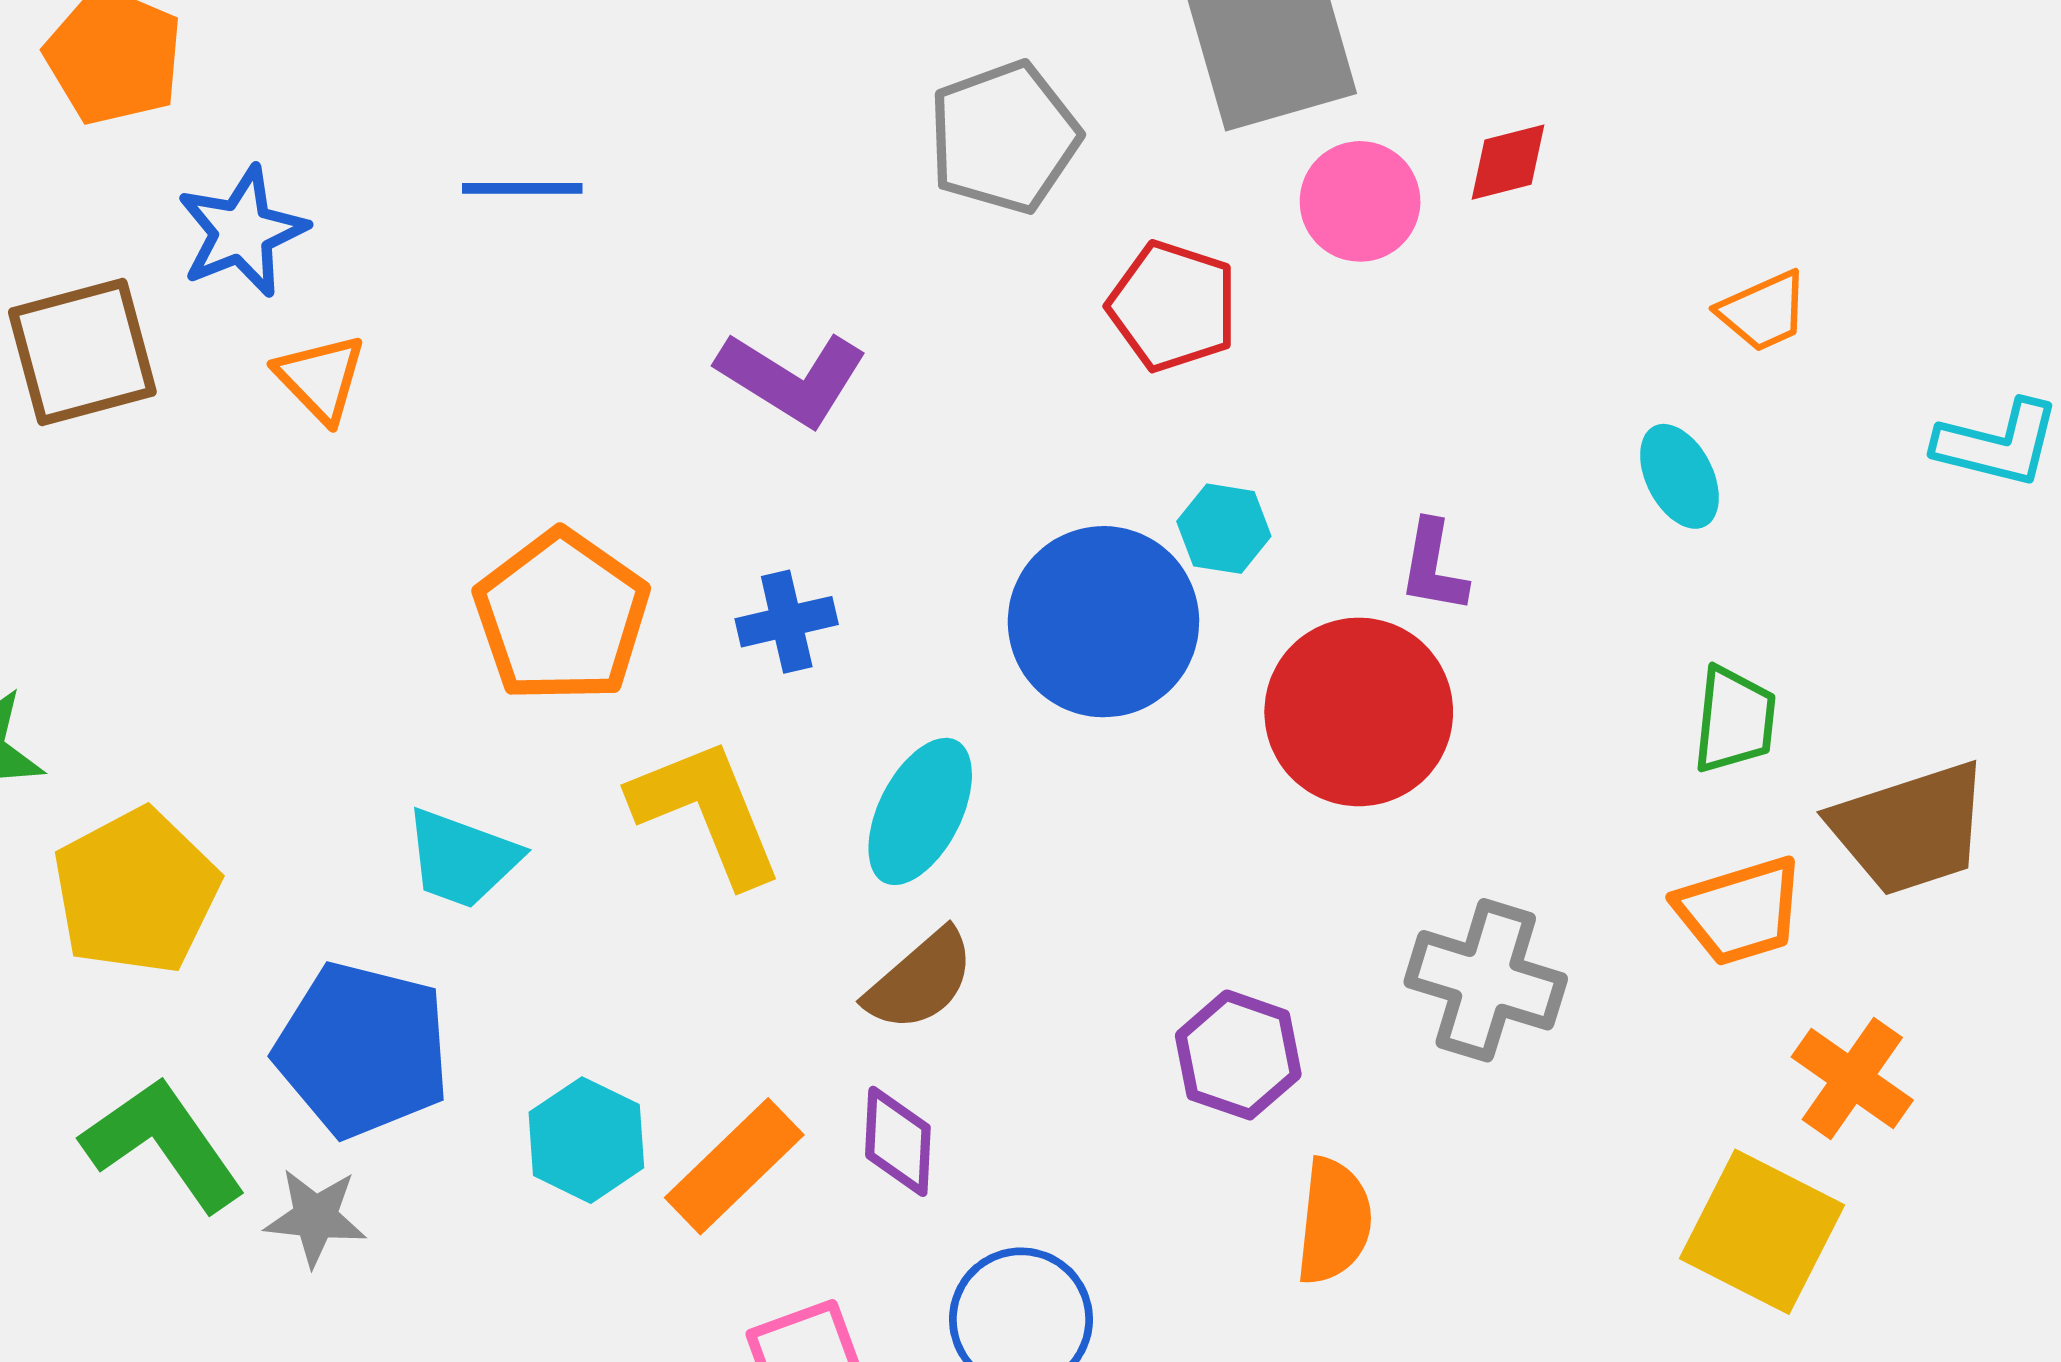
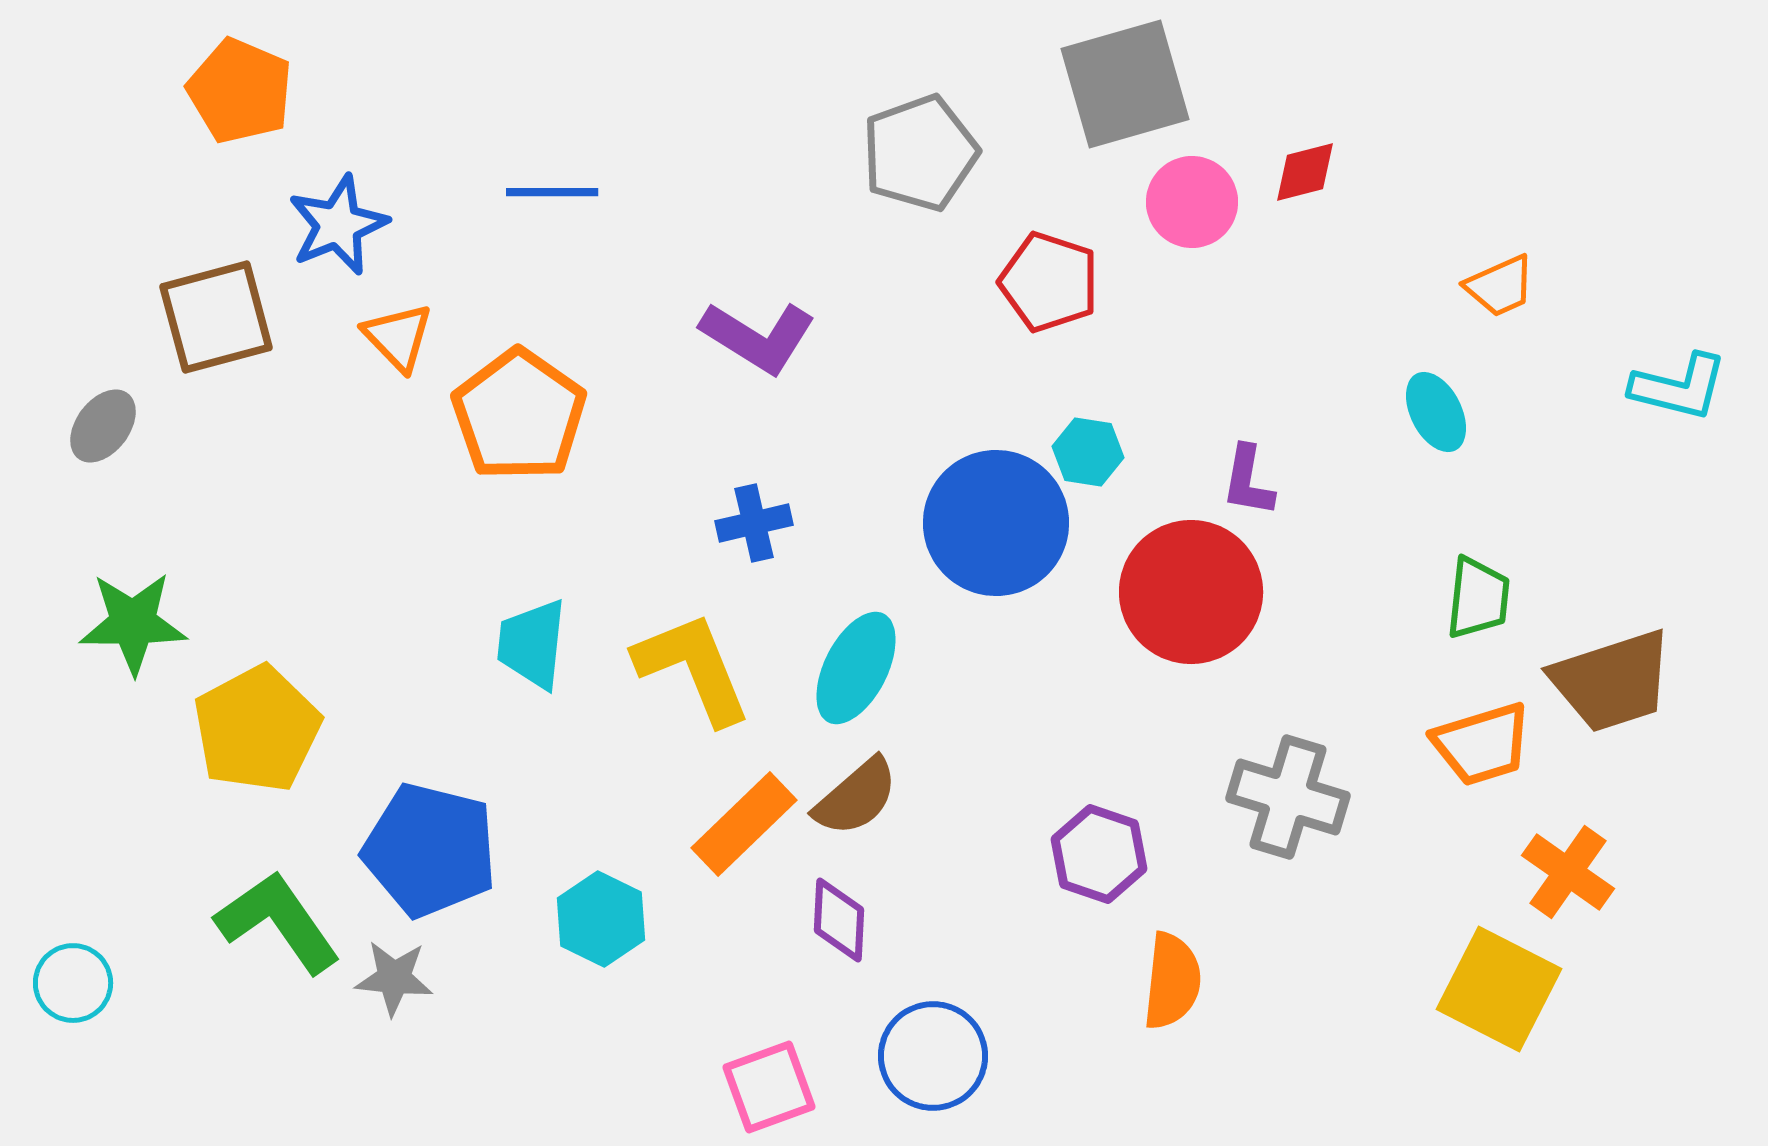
orange pentagon: (562, 616) -> (519, 415), moved
cyan trapezoid: (462, 859) -> (532, 644), moved, turned 76
orange rectangle: (734, 1166) -> (744, 824), moved

